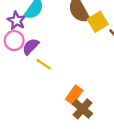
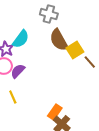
yellow line: (44, 64) -> (13, 97), moved, turned 32

